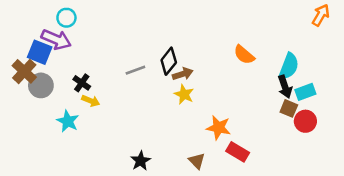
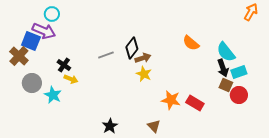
cyan semicircle: (289, 66) -> (226, 52), turned 120
gray circle: (41, 85) -> (32, 83), moved
red rectangle: (238, 152) -> (195, 103), moved

